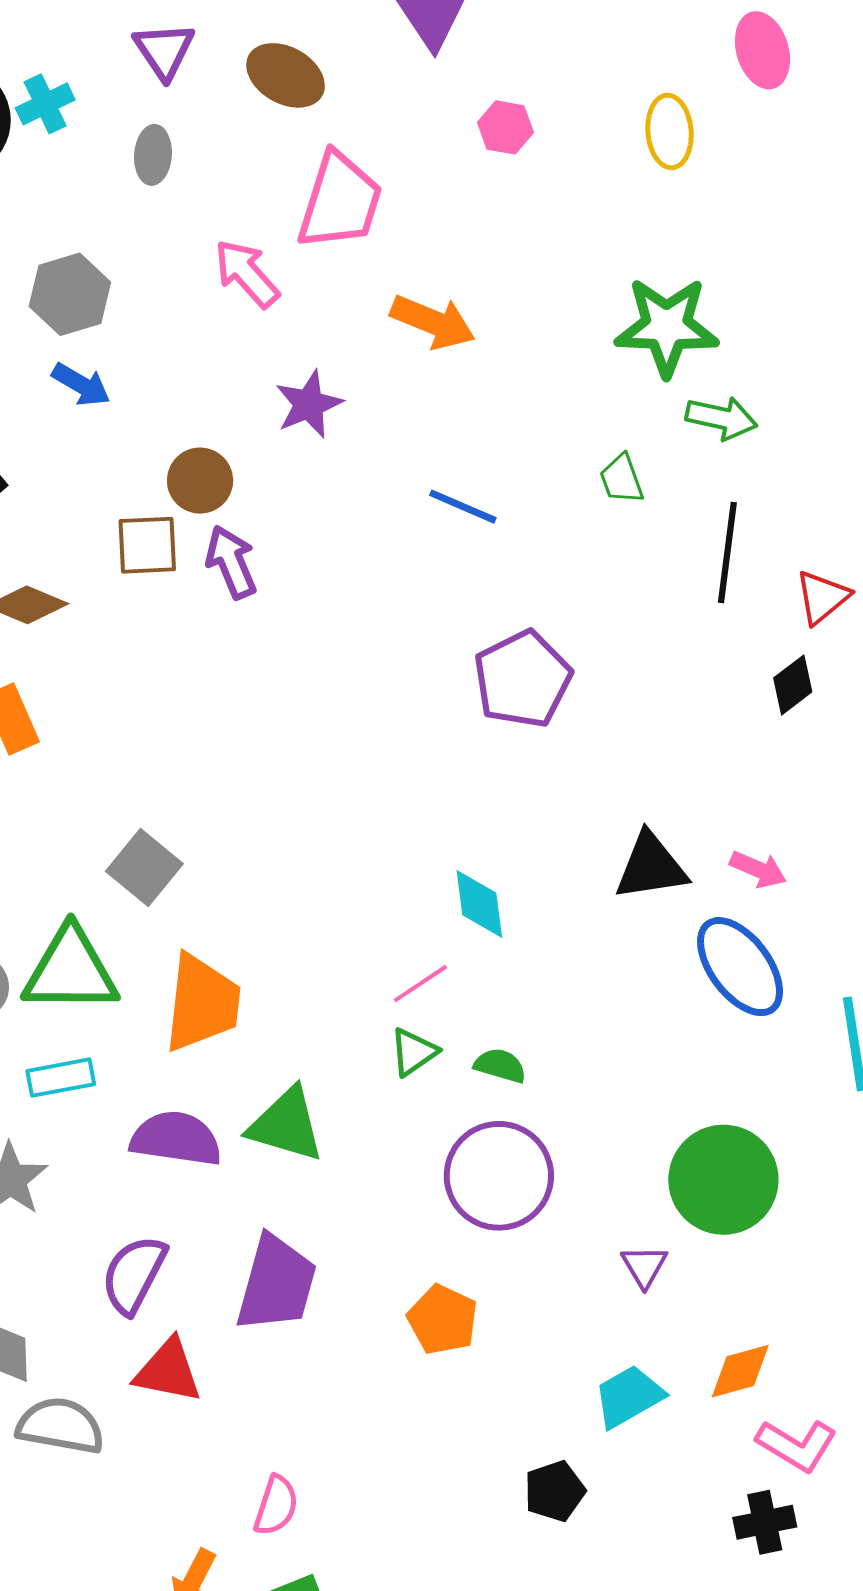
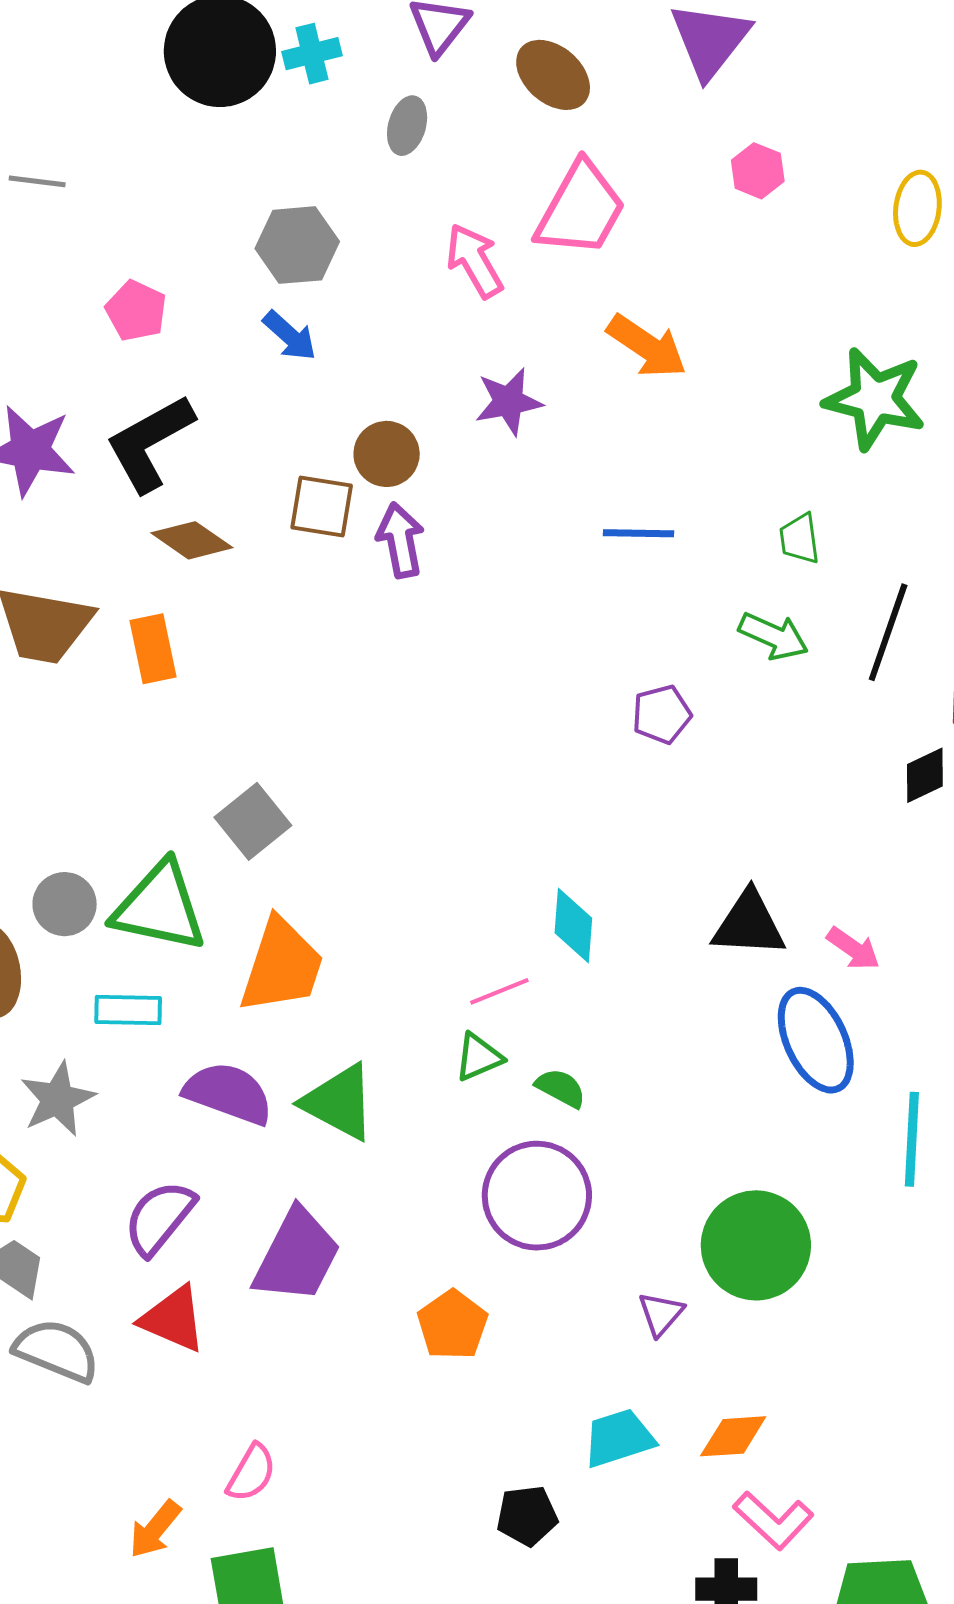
green arrow: (721, 418) -> (773, 636), moved
blue line: (463, 507) -> (639, 533), turned -34
purple pentagon: (523, 679) -> (662, 714), size x0.6

